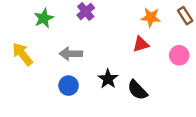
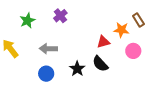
orange star: (151, 17) -> (121, 30), moved
black semicircle: (137, 90) -> (100, 64), moved

